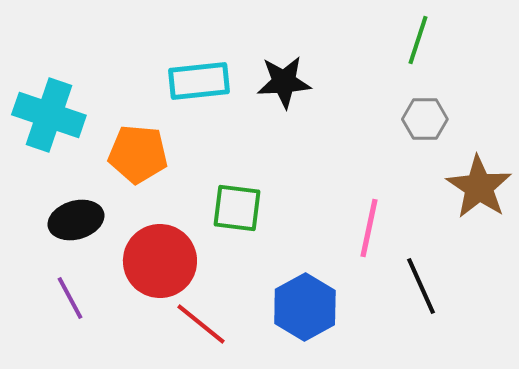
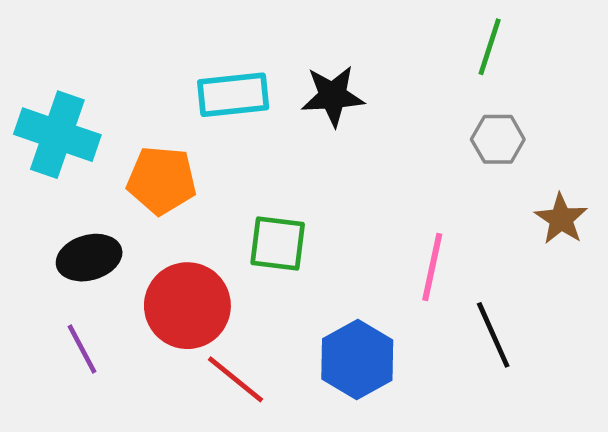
brown star: (479, 187) -> (561, 219), size x0.7

